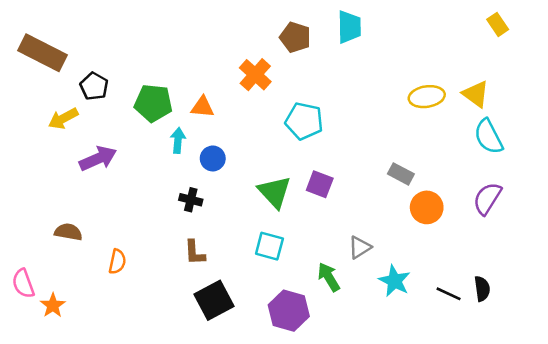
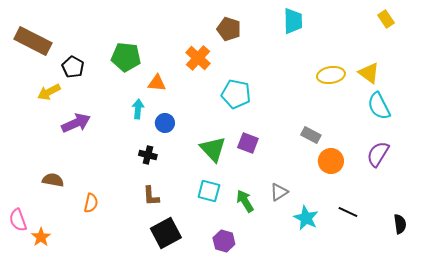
cyan trapezoid: (349, 27) -> (293, 21), moved
green pentagon: (153, 103) -> (126, 57), moved
green arrow: (329, 277) -> (245, 201), moved
black semicircle: (482, 289) -> (400, 224), moved
black line: (449, 294) -> (348, 212), moved
purple hexagon: (289, 311) -> (224, 241), size x0.7

